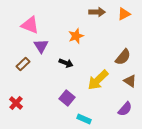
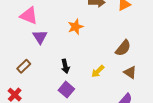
black arrow: (66, 63) -> (65, 66), moved, turned 56
brown rectangle: (23, 64) -> (24, 66), moved
yellow arrow: (98, 80) -> (98, 71), size x0.6

